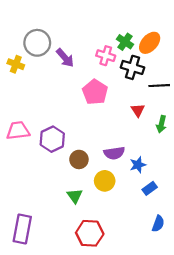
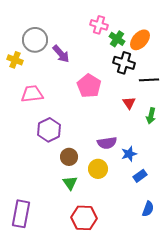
pink cross: (106, 56) -> (99, 25), moved
pink trapezoid: (18, 131) -> (32, 94), moved
brown circle: (79, 159) -> (69, 157), moved

